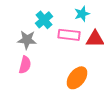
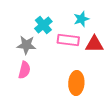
orange ellipse: (77, 78) -> (76, 83), turned -35

